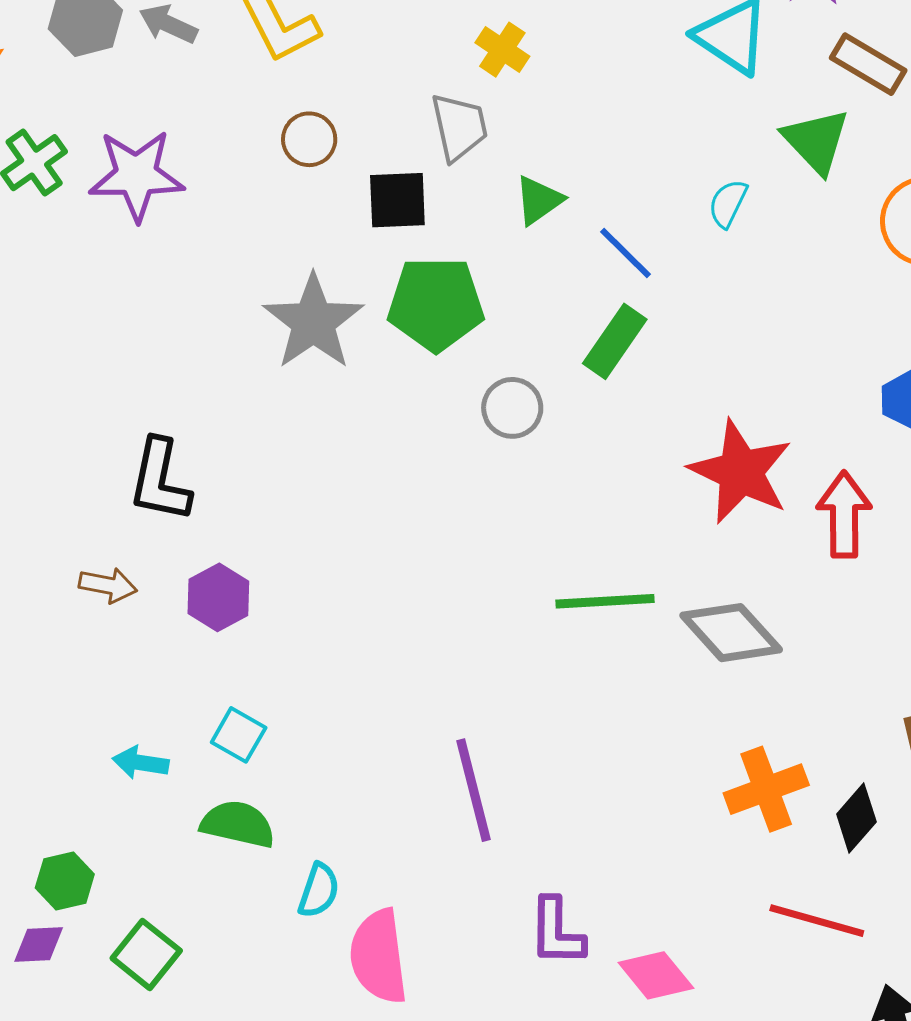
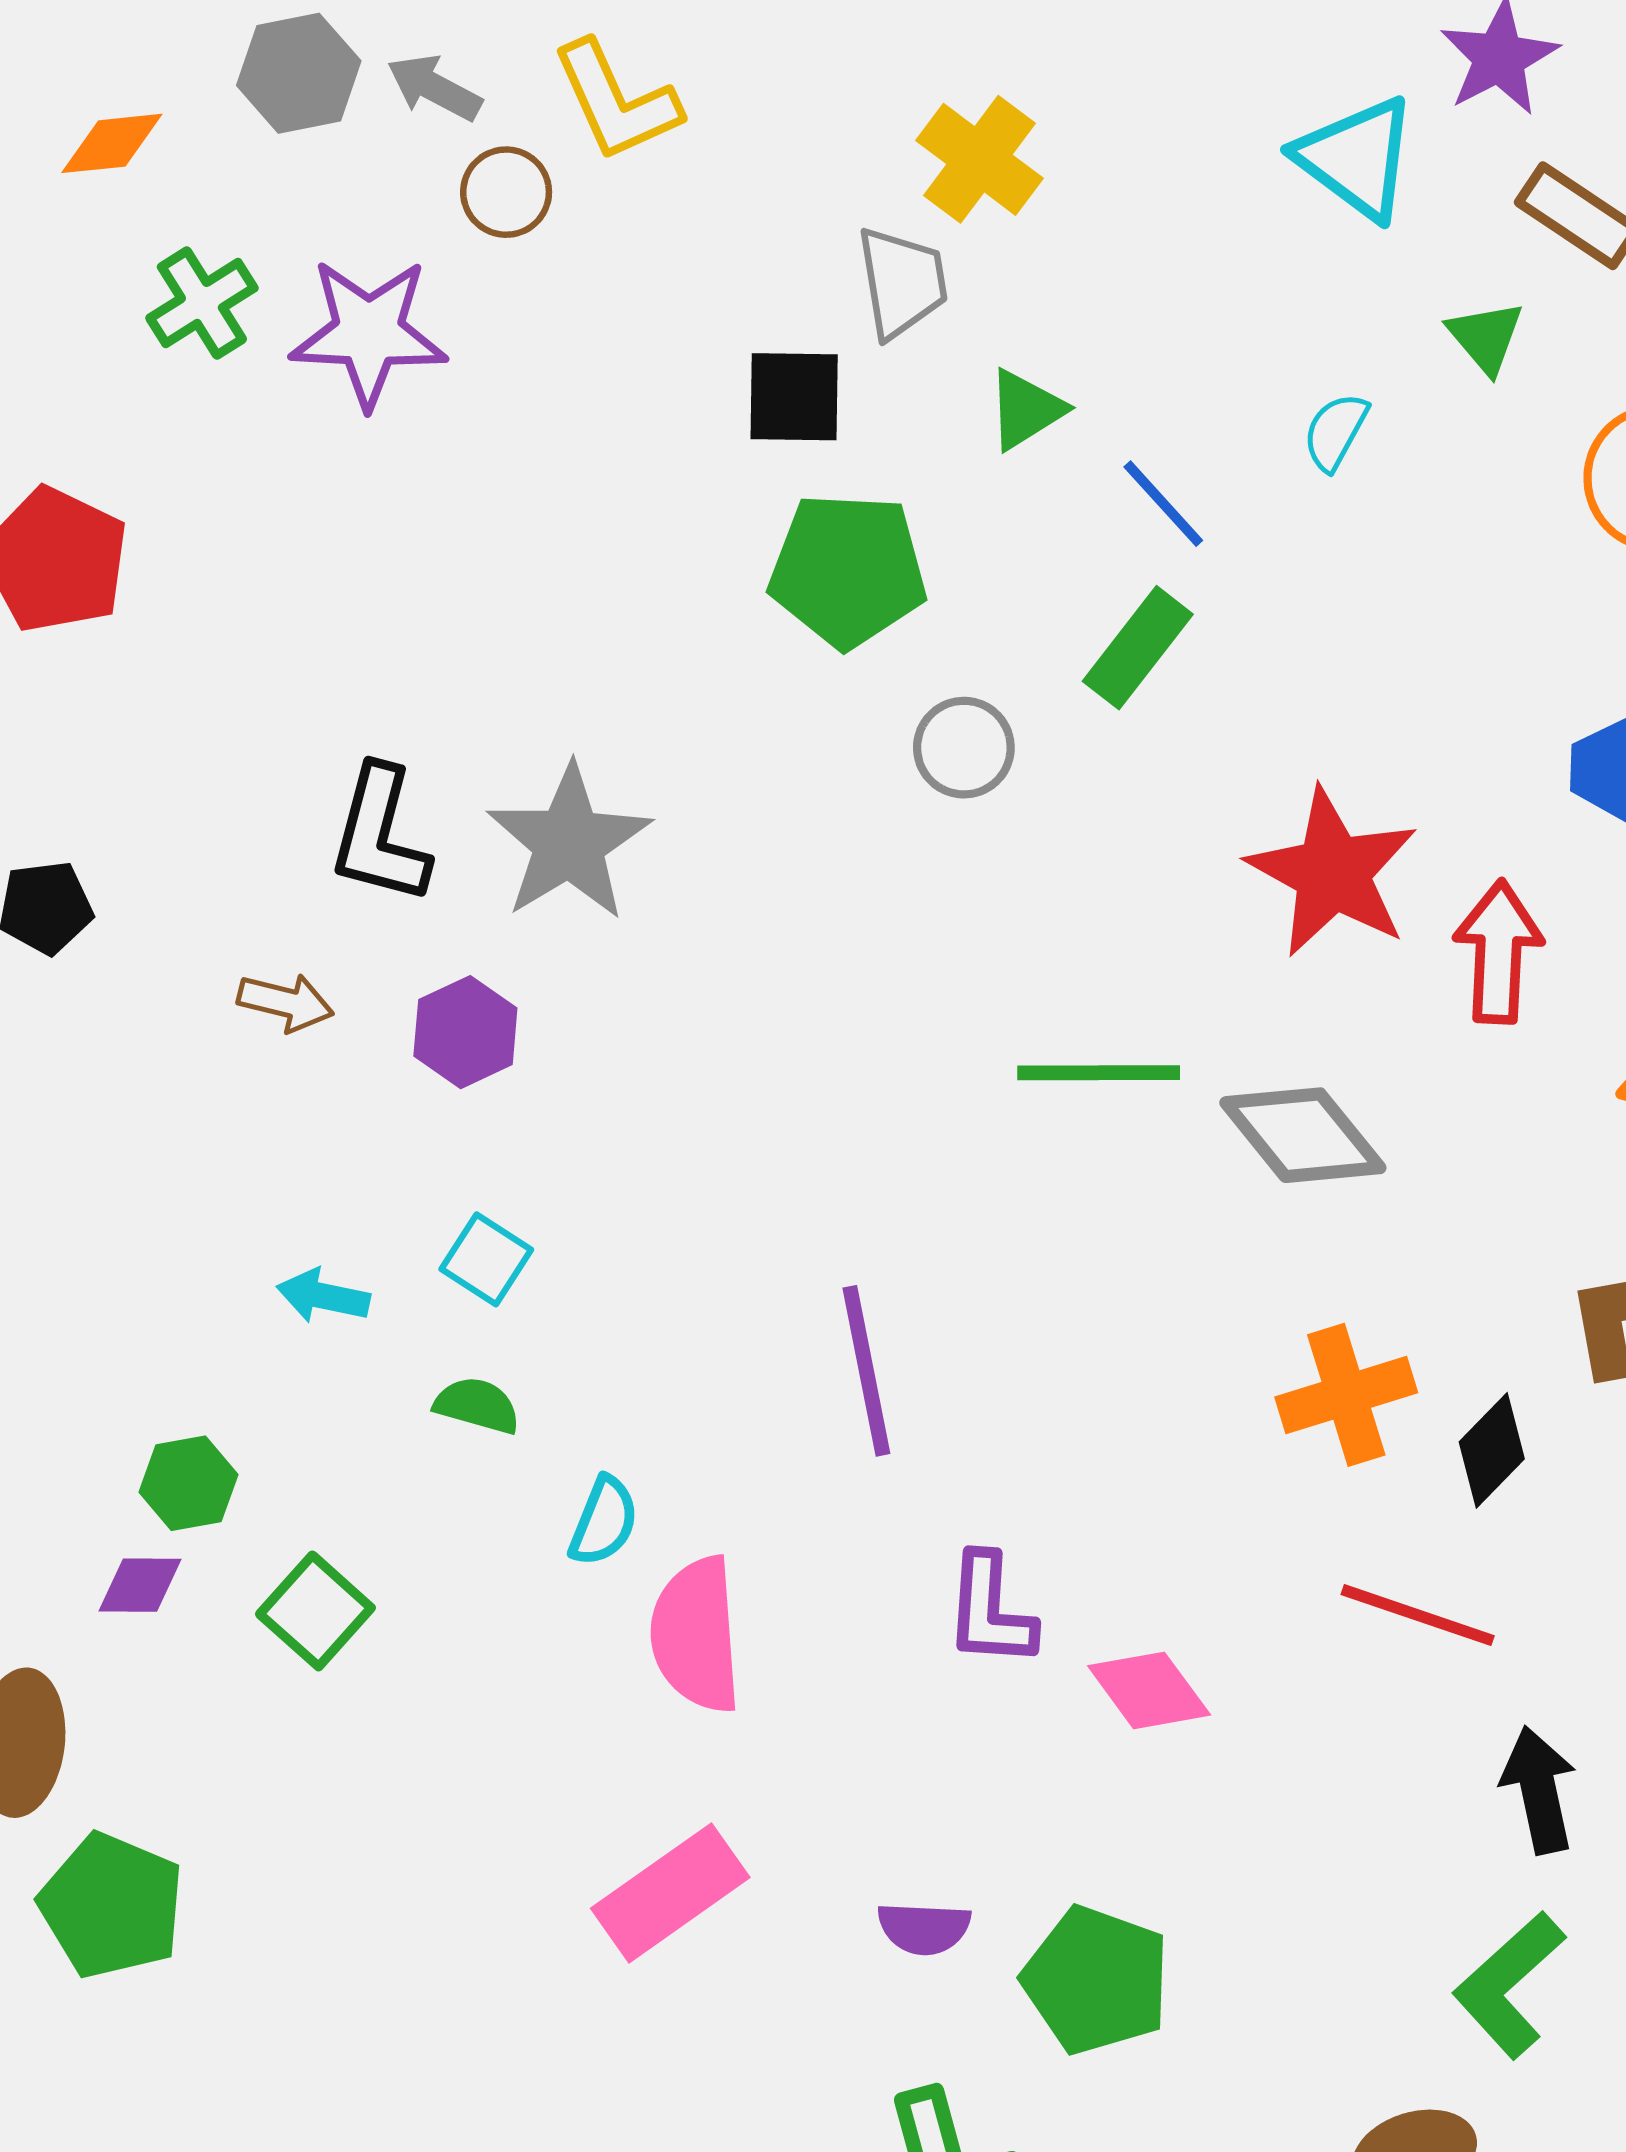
yellow cross: (502, 50) -> (979, 159), size x1.4
brown circle: (309, 139) -> (506, 192), moved
green triangle: (816, 141) -> (1486, 337), size x0.7
gray star: (313, 322) -> (569, 843), moved
green semicircle: (238, 824) -> (477, 1405), size x0.7

